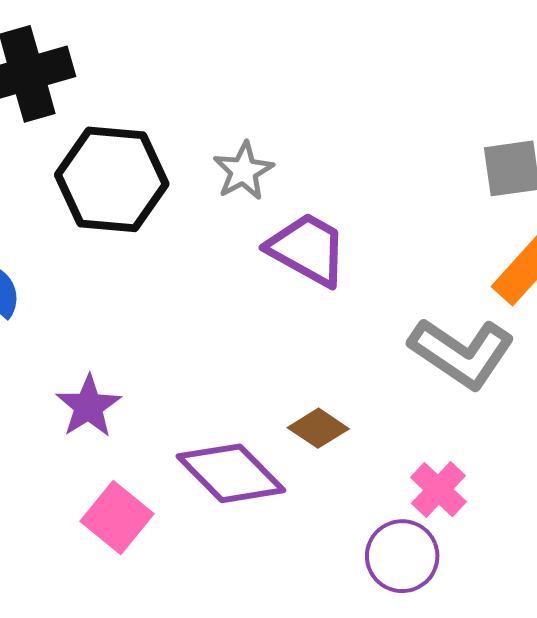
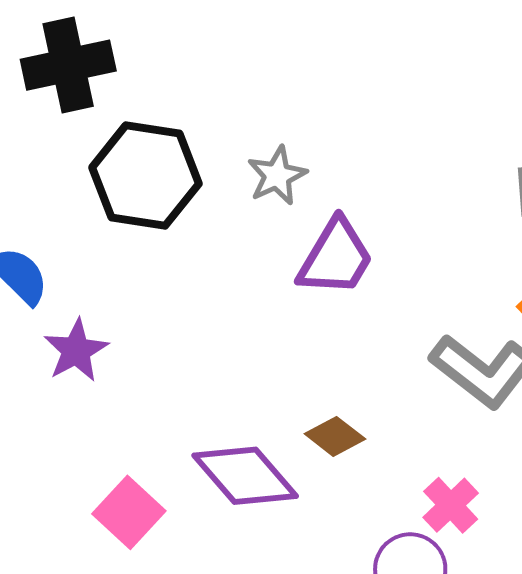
purple trapezoid: (307, 249) -> (336, 258), turned 88
purple star: (88, 406) -> (76, 351), moved

